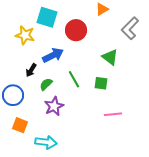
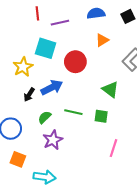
yellow star: (25, 35) -> (23, 67), turned 30
black arrow: (31, 70) -> (29, 95), moved
green line: (74, 79) -> (73, 112), turned -48
pink line: (113, 114) -> (113, 148), turned -66

